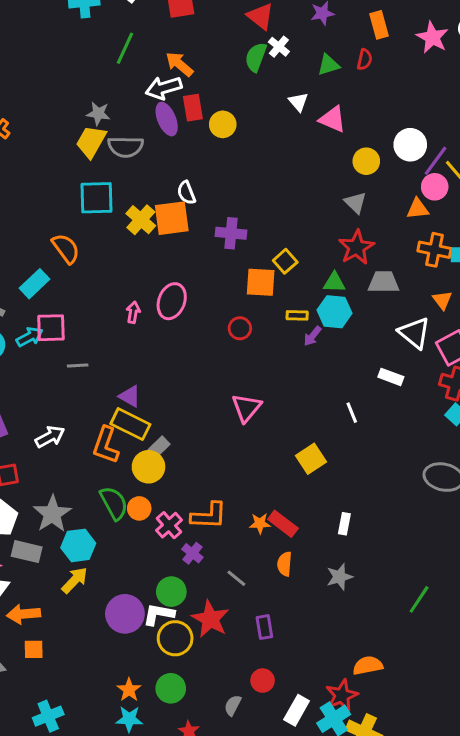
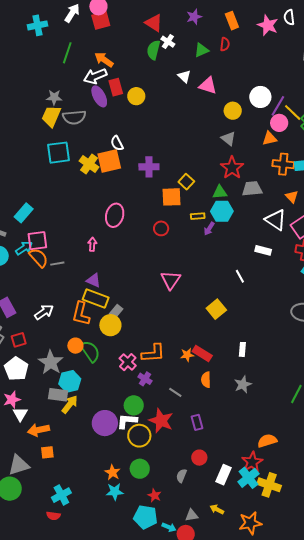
orange semicircle: (66, 248) -> (39, 258), moved
pink arrow: (133, 312) -> (92, 244), moved
orange circle: (139, 508) -> (75, 346), moved
gray rectangle: (27, 552) -> (58, 395), moved

